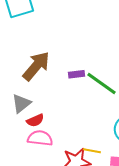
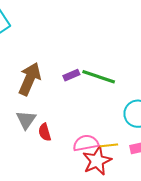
red semicircle: (35, 120) -> (45, 132), turned 114
pink semicircle: (40, 138) -> (86, 143), moved

